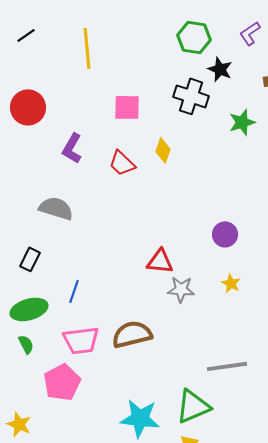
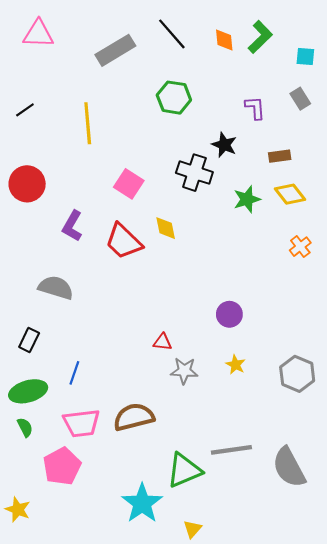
purple L-shape: (250, 33) -> (255, 108), turned 120
green hexagon: (194, 37) -> (174, 98), moved
pink square: (127, 107) -> (129, 184), turned 32
yellow diamond: (163, 150) -> (166, 228), turned -30
red trapezoid: (122, 163) -> (124, 241), size x1.4
red triangle: (160, 261) -> (163, 342), size x0.7
green triangle: (193, 406) -> (184, 470), moved
cyan star: (140, 418) -> (142, 503), turned 30

